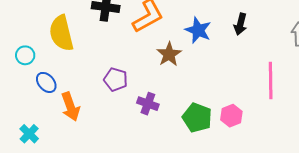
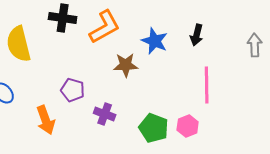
brown star: (169, 54) -> (126, 65), turned 30
pink line: (271, 80) -> (207, 85), moved
orange arrow: (70, 107) -> (46, 120), moved

